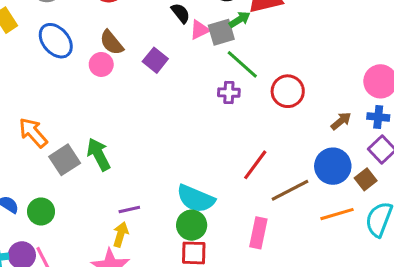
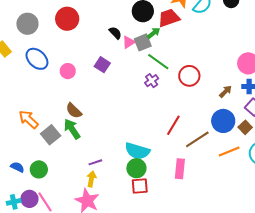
brown semicircle: (112, 43) -> (74, 111), moved
purple cross: (229, 93) -> (152, 81), turned -32

